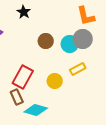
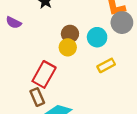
gray circle: (83, 39) -> (122, 23), moved
yellow circle: (55, 81) -> (68, 47), moved

